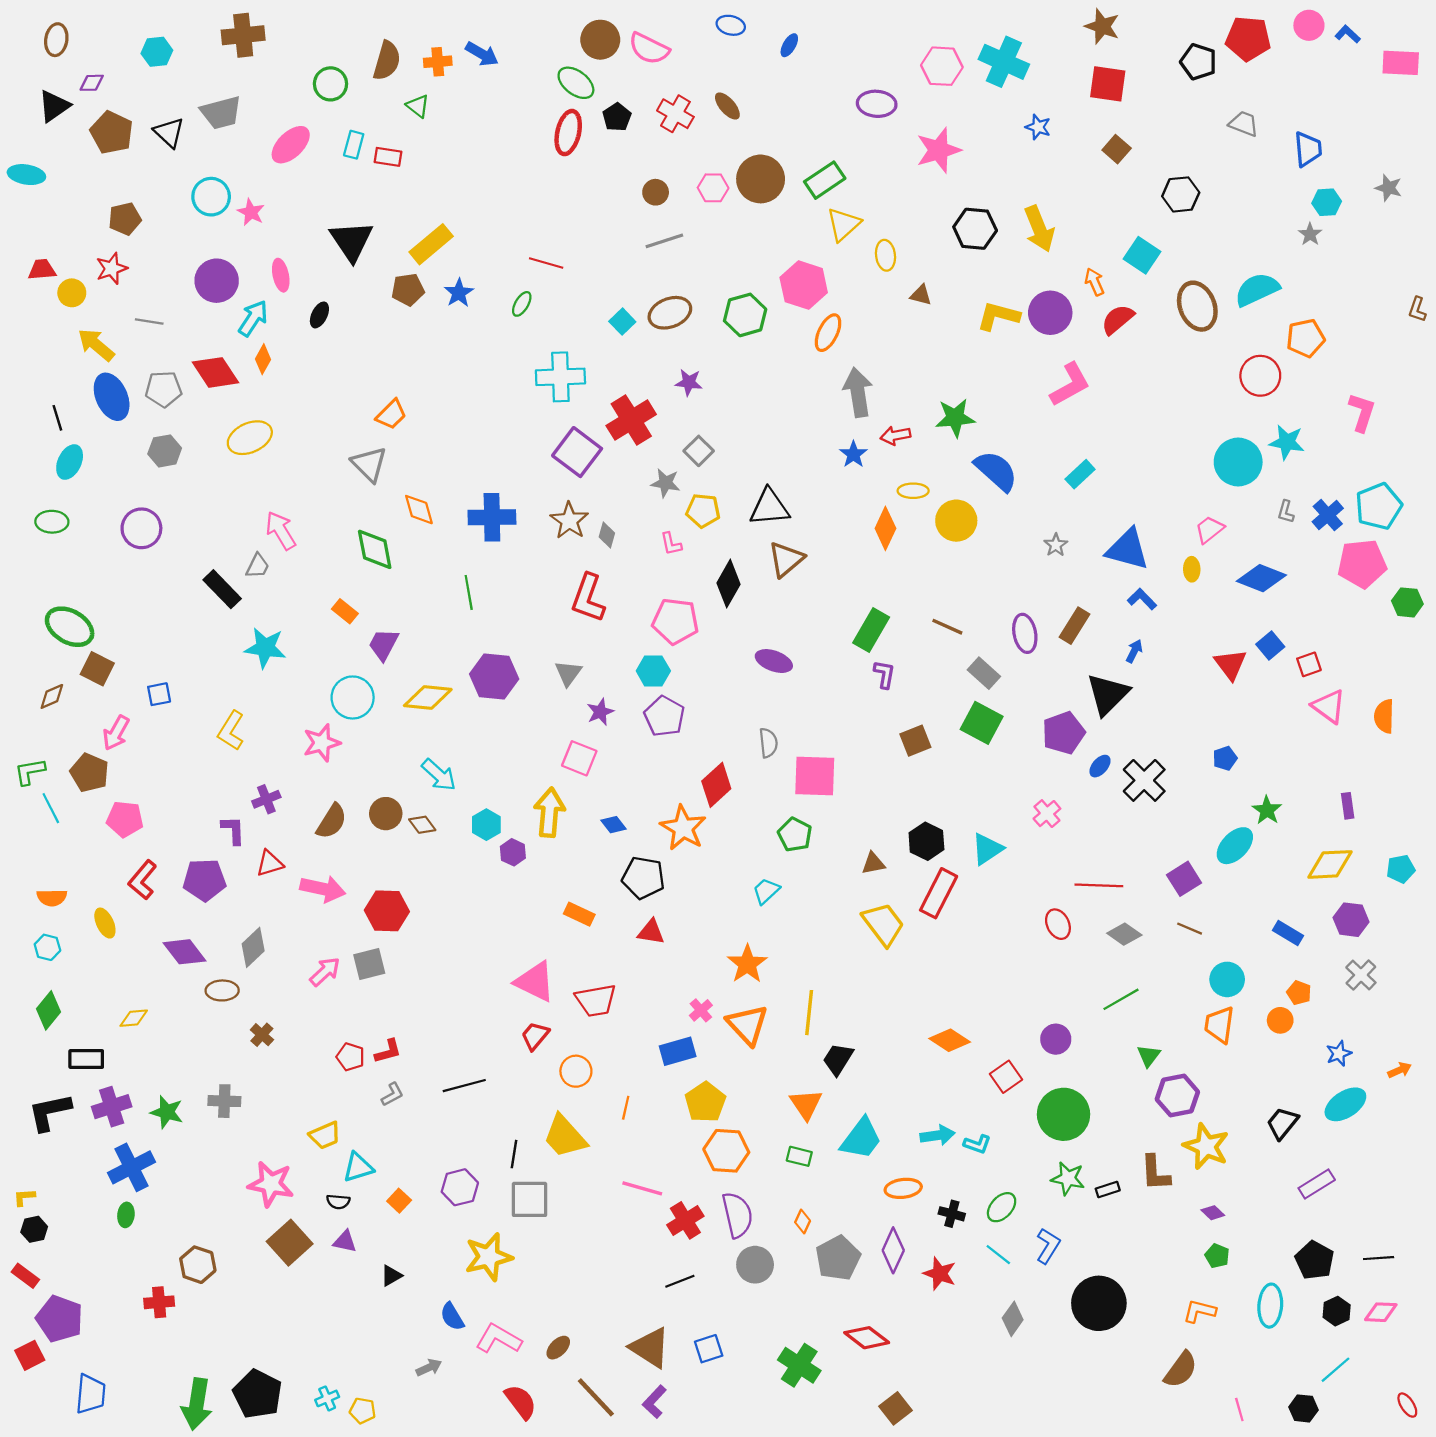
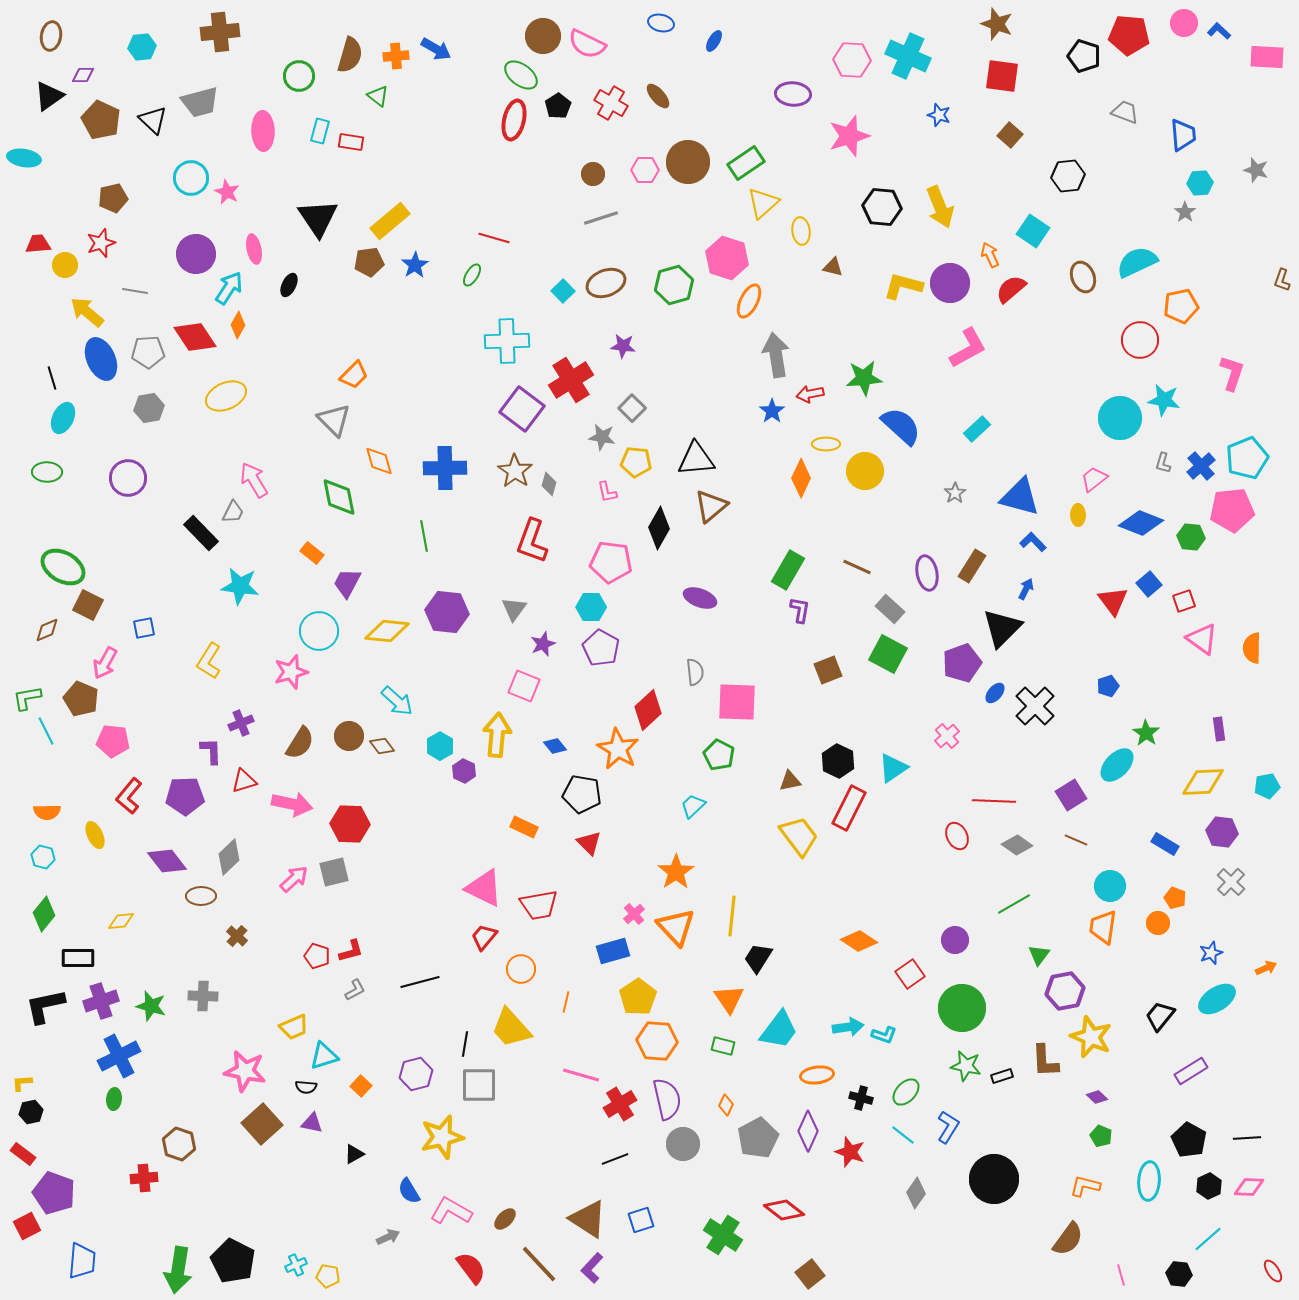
pink ellipse: (291, 145) -> (263, 131), turned -48
brown ellipse: (1197, 306) -> (1083, 277), size x0.7
green hexagon: (1407, 602) -> (1191, 537), moved
red triangle: (651, 932) -> (589, 843), turned 36

